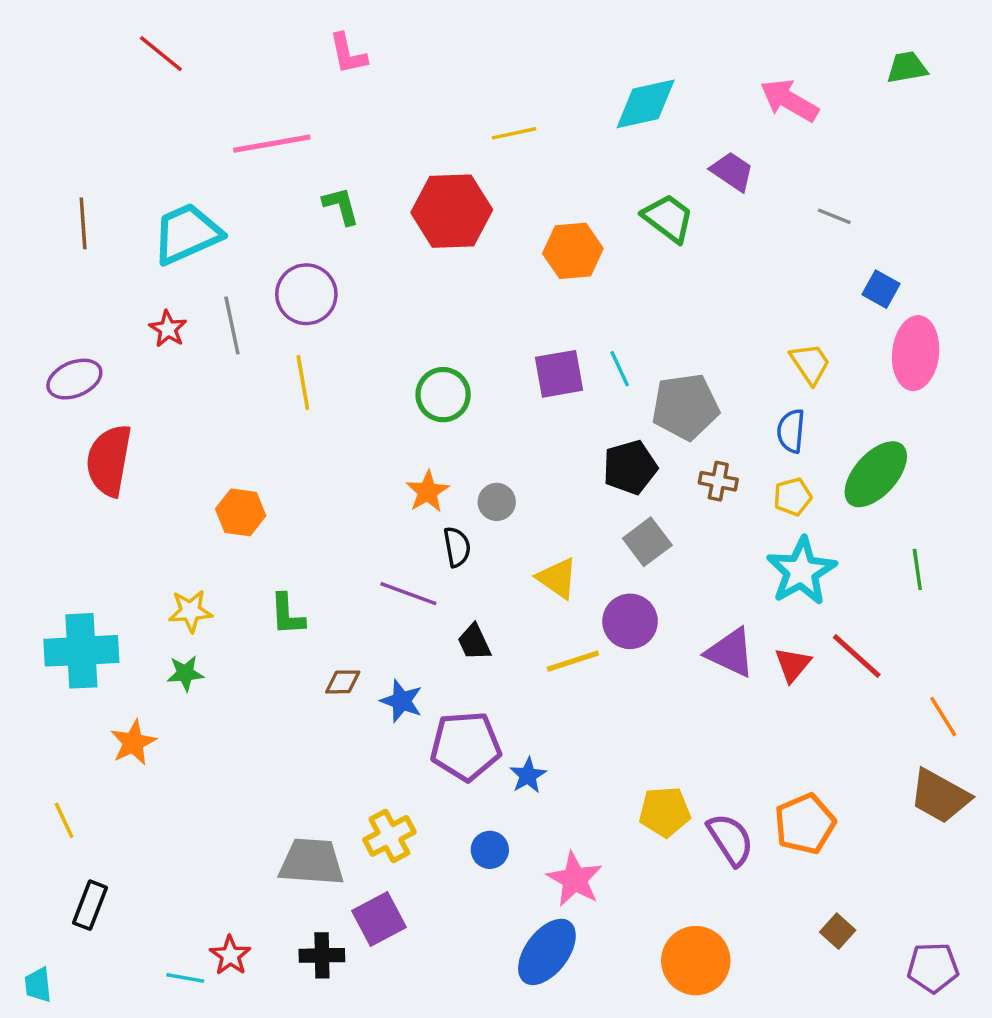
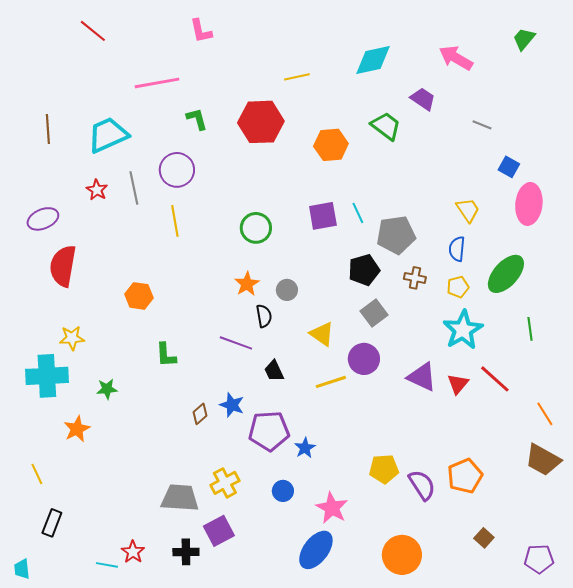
green trapezoid: (907, 68) -> (524, 39), turned -40
yellow star: (190, 611) -> (72, 338), moved
brown diamond: (343, 682) -> (200, 414), moved, turned -40

